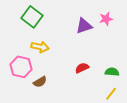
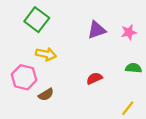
pink star: (106, 19) -> (129, 32), moved
green semicircle: (112, 72) -> (133, 68), moved

